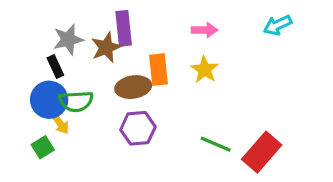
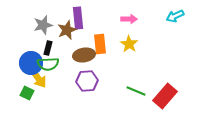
black rectangle: (55, 66) -> (48, 48), moved, turned 40
yellow arrow: (60, 124) -> (38, 78), size x1.5
green square: (43, 147) -> (27, 93), turned -32

